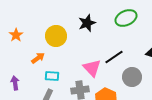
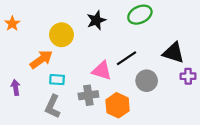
orange star: (16, 35) -> (12, 24), moved
orange arrow: (38, 58) -> (41, 59), size x1.5
pink triangle: (92, 68) -> (102, 71), turned -30

